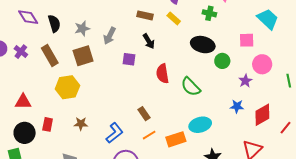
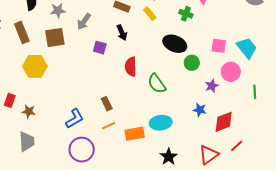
cyan trapezoid: (268, 19) -> (247, 48), moved
brown star: (81, 124) -> (29, 111), moved
red line: (285, 128) -> (237, 146), moved

